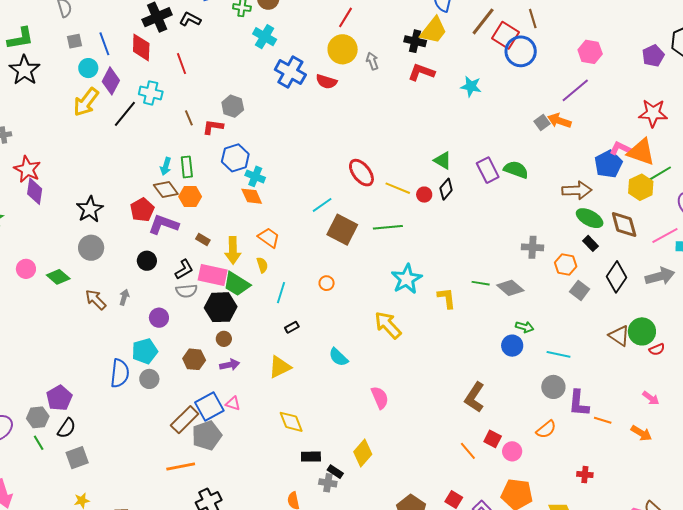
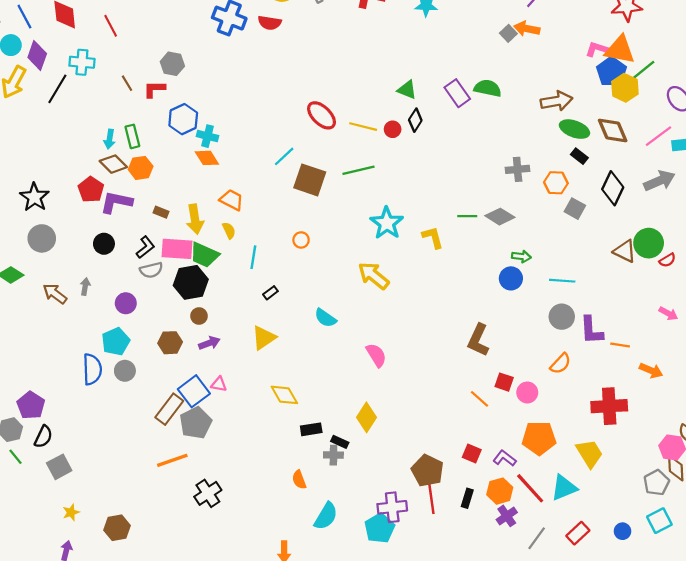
blue pentagon: (608, 164) -> (612, 72), moved
orange arrow: (641, 433) -> (651, 370), moved
red cross: (585, 475) -> (609, 406), size x2.0

